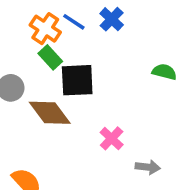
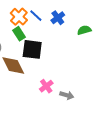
green semicircle: (164, 72) -> (84, 30), moved, turned -40
gray arrow: (148, 167) -> (67, 95), moved

